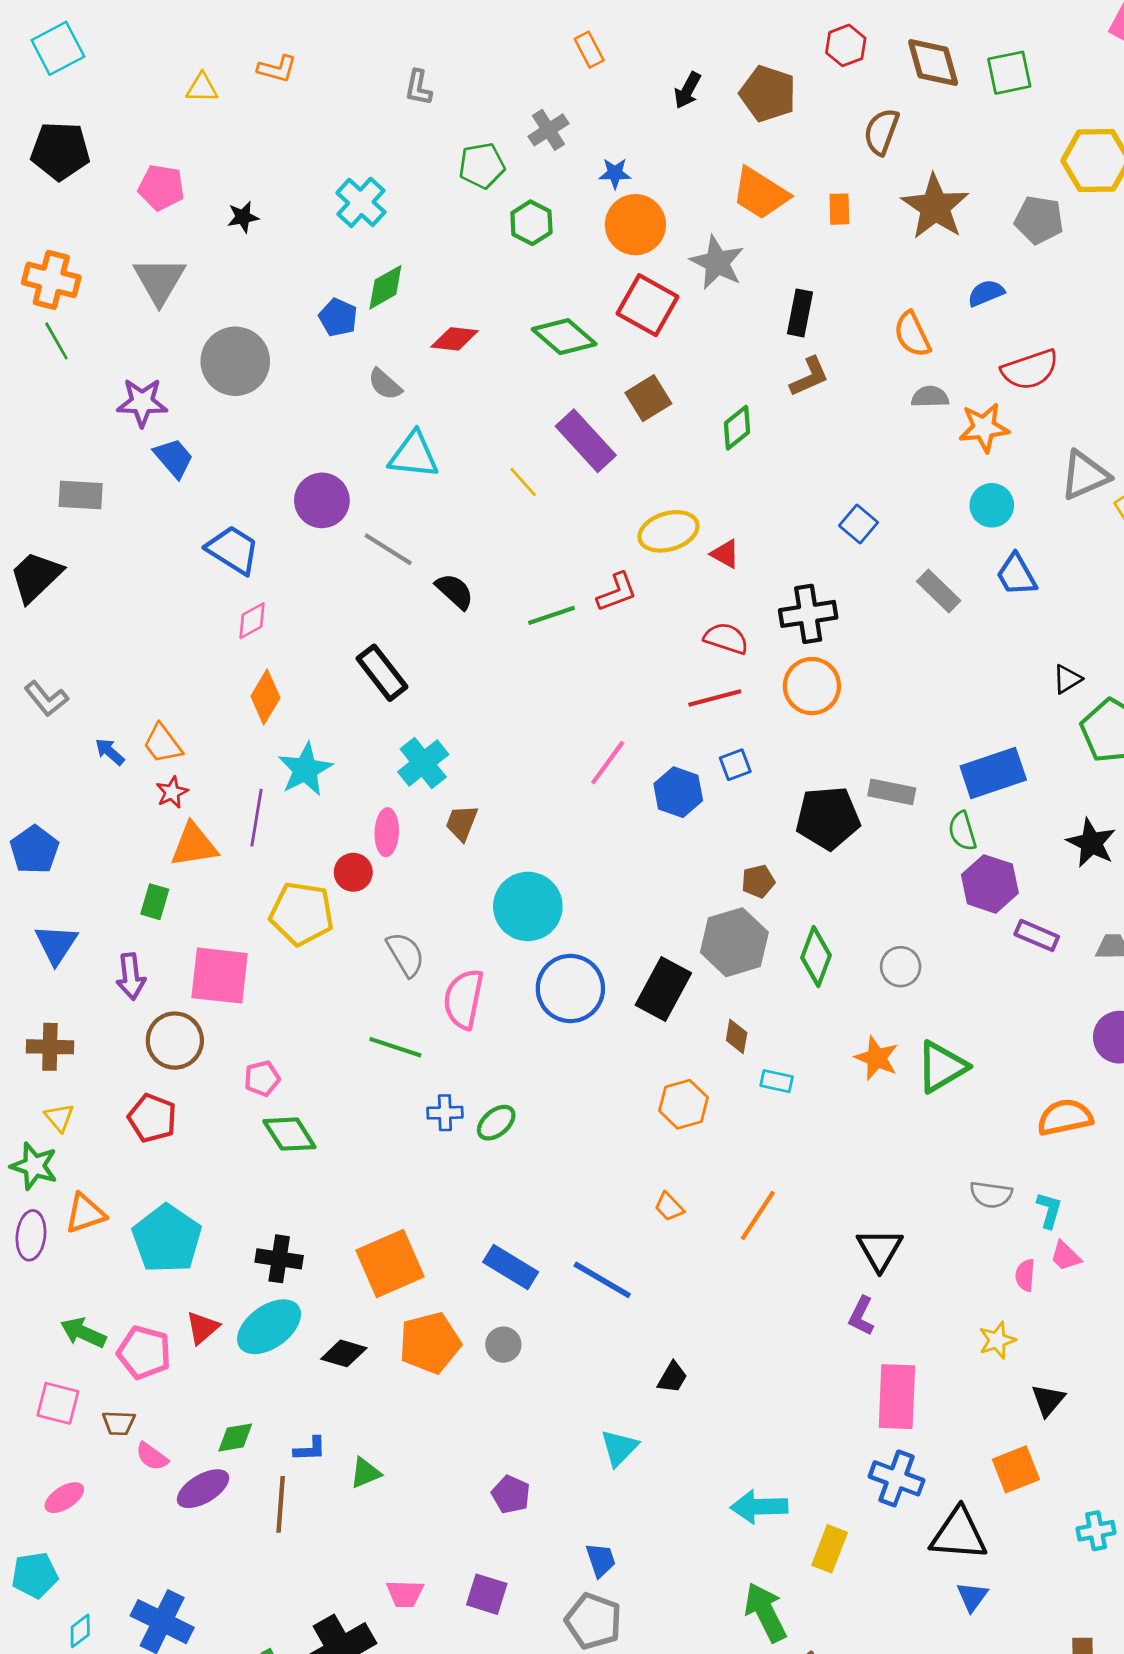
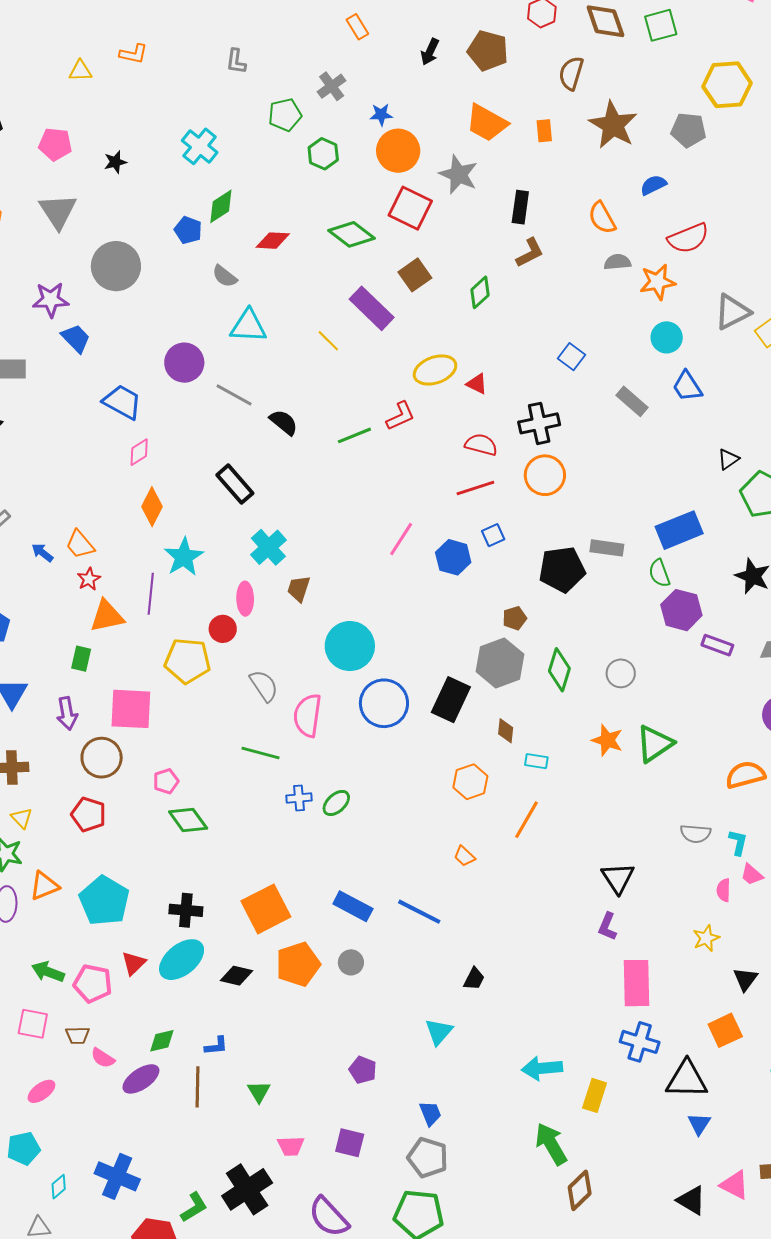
orange line: (758, 1216) -> (526, 820), moved
green triangle: (365, 1473) -> (259, 1092), moved, turned -35

